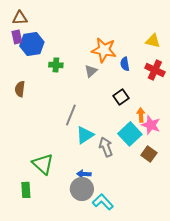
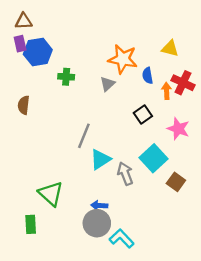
yellow triangle: (153, 41) -> (170, 48), moved
orange arrow: (141, 115) -> (166, 91), moved
pink star: (151, 125) -> (178, 129), moved

